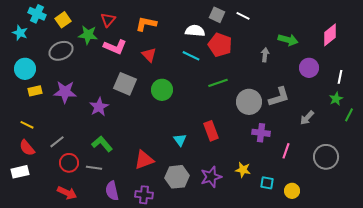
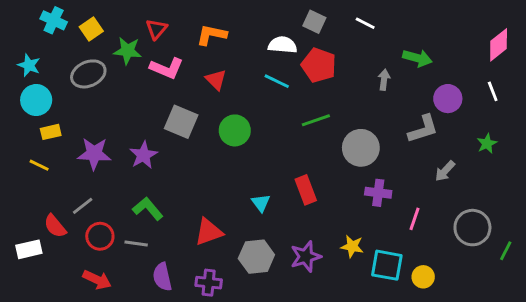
white line: (243, 16) -> (365, 23), moved
cyan star: (20, 33) -> (29, 65), moved
pink diamond: (330, 35) -> (499, 45), moved
white line: (340, 77) -> (493, 91), moved, turned -32
purple star: (65, 92) -> (94, 154), moved
gray L-shape: (279, 97) -> (423, 129), moved
green line: (349, 115) -> (506, 251), moved
yellow line: (27, 125) -> (39, 165), moved
red semicircle: (27, 148) -> (55, 226), moved
cyan square: (267, 183) -> (387, 265), size x1.6

